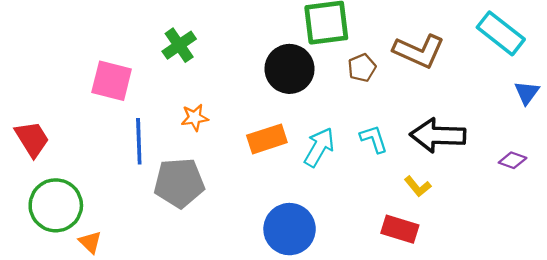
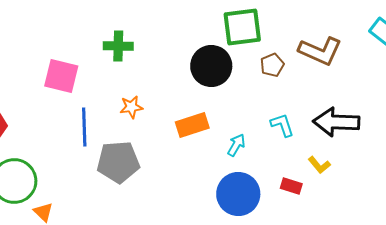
green cross: (179, 45) -> (118, 46), turned 36
cyan arrow: (319, 147) -> (236, 145), moved, size x0.7
blue circle: (290, 229) -> (238, 194), moved
red rectangle: (400, 229) -> (291, 186), moved, size x0.7

